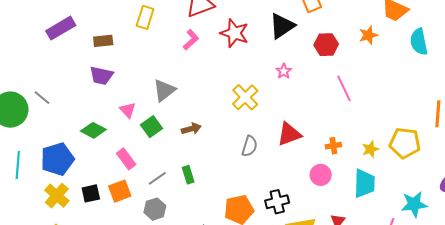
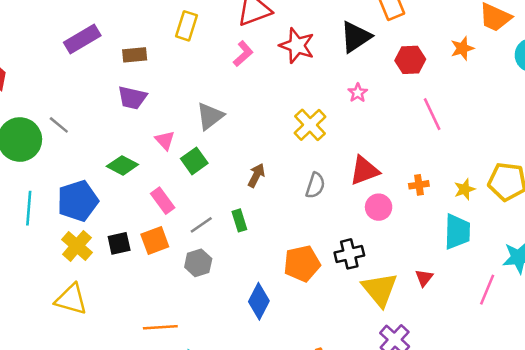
brown arrow: (191, 129) -> (256, 175), moved, turned -48
pink circle: (321, 175) -> (379, 207), moved

